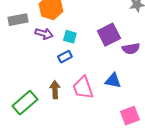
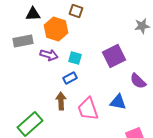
purple semicircle: (131, 49) -> (138, 81), moved, turned 54
brown arrow: (55, 90) -> (61, 101), moved

